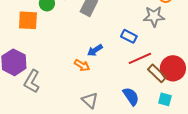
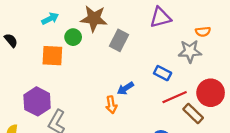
orange arrow: (82, 65) -> (111, 105), turned 49
red circle: (173, 68) -> (211, 93), moved

